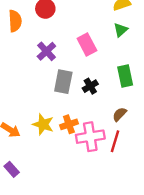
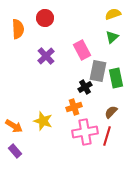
gray rectangle: (63, 82) -> (98, 71), moved
orange cross: (69, 124) -> (74, 107), moved
purple rectangle: (12, 169) -> (15, 151), moved

